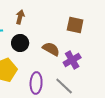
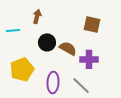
black circle: (20, 43) -> (47, 42), moved
purple cross: (72, 60) -> (89, 59), turned 30

